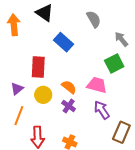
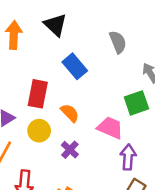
orange semicircle: (69, 87) -> (70, 113), moved
purple arrow: (102, 110) -> (128, 157), moved, turned 30

